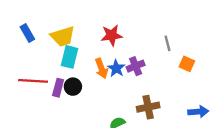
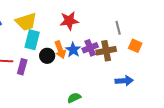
black circle: (73, 87) -> (47, 56), moved
brown cross: (148, 107) -> (106, 51), moved
blue arrow: (198, 112) -> (124, 81), moved

